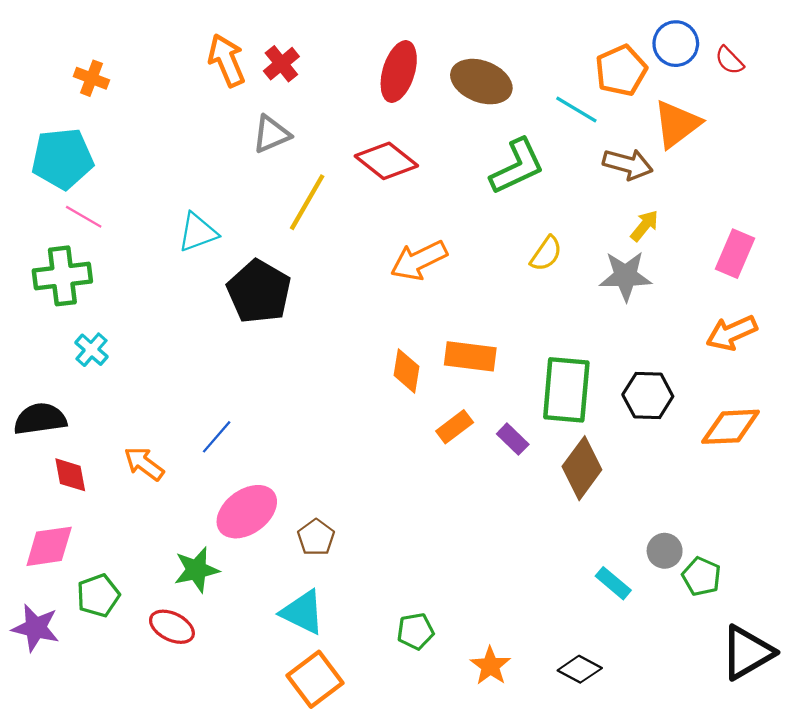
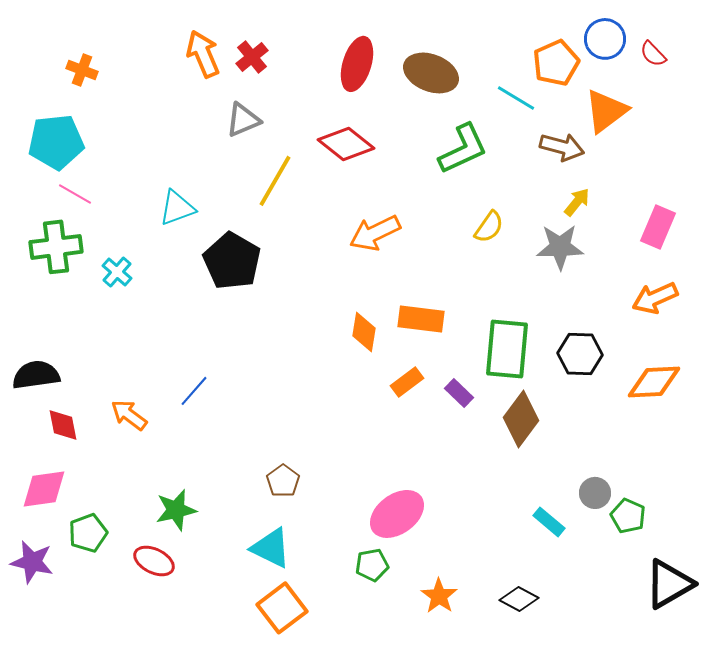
cyan cross: (91, 350) -> (117, 272), moved
pink ellipse: (247, 512) -> (397, 514), moved

